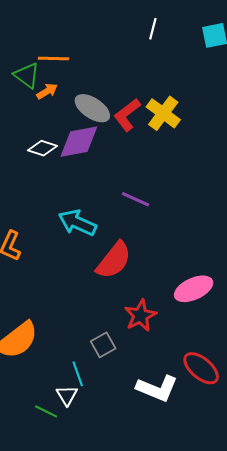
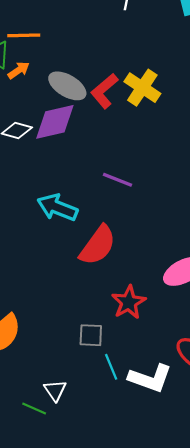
gray square: (103, 345) -> (91, 335), turned 35
cyan line: (78, 374) -> (111, 367), moved

